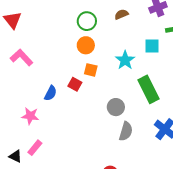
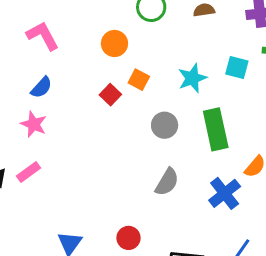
orange circle: (86, 45) -> (114, 43), moved
blue semicircle: (51, 93) -> (41, 87), moved
gray circle: (116, 107) -> (165, 125), moved

